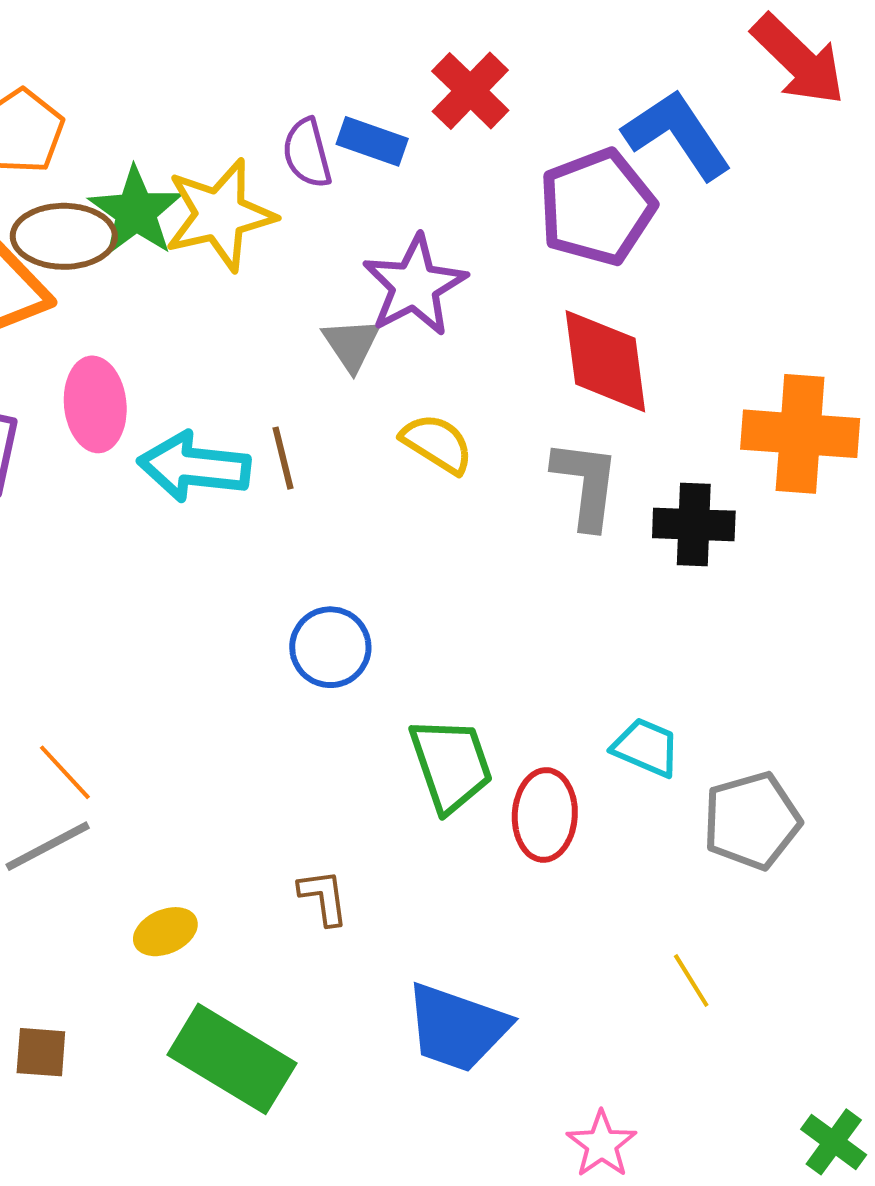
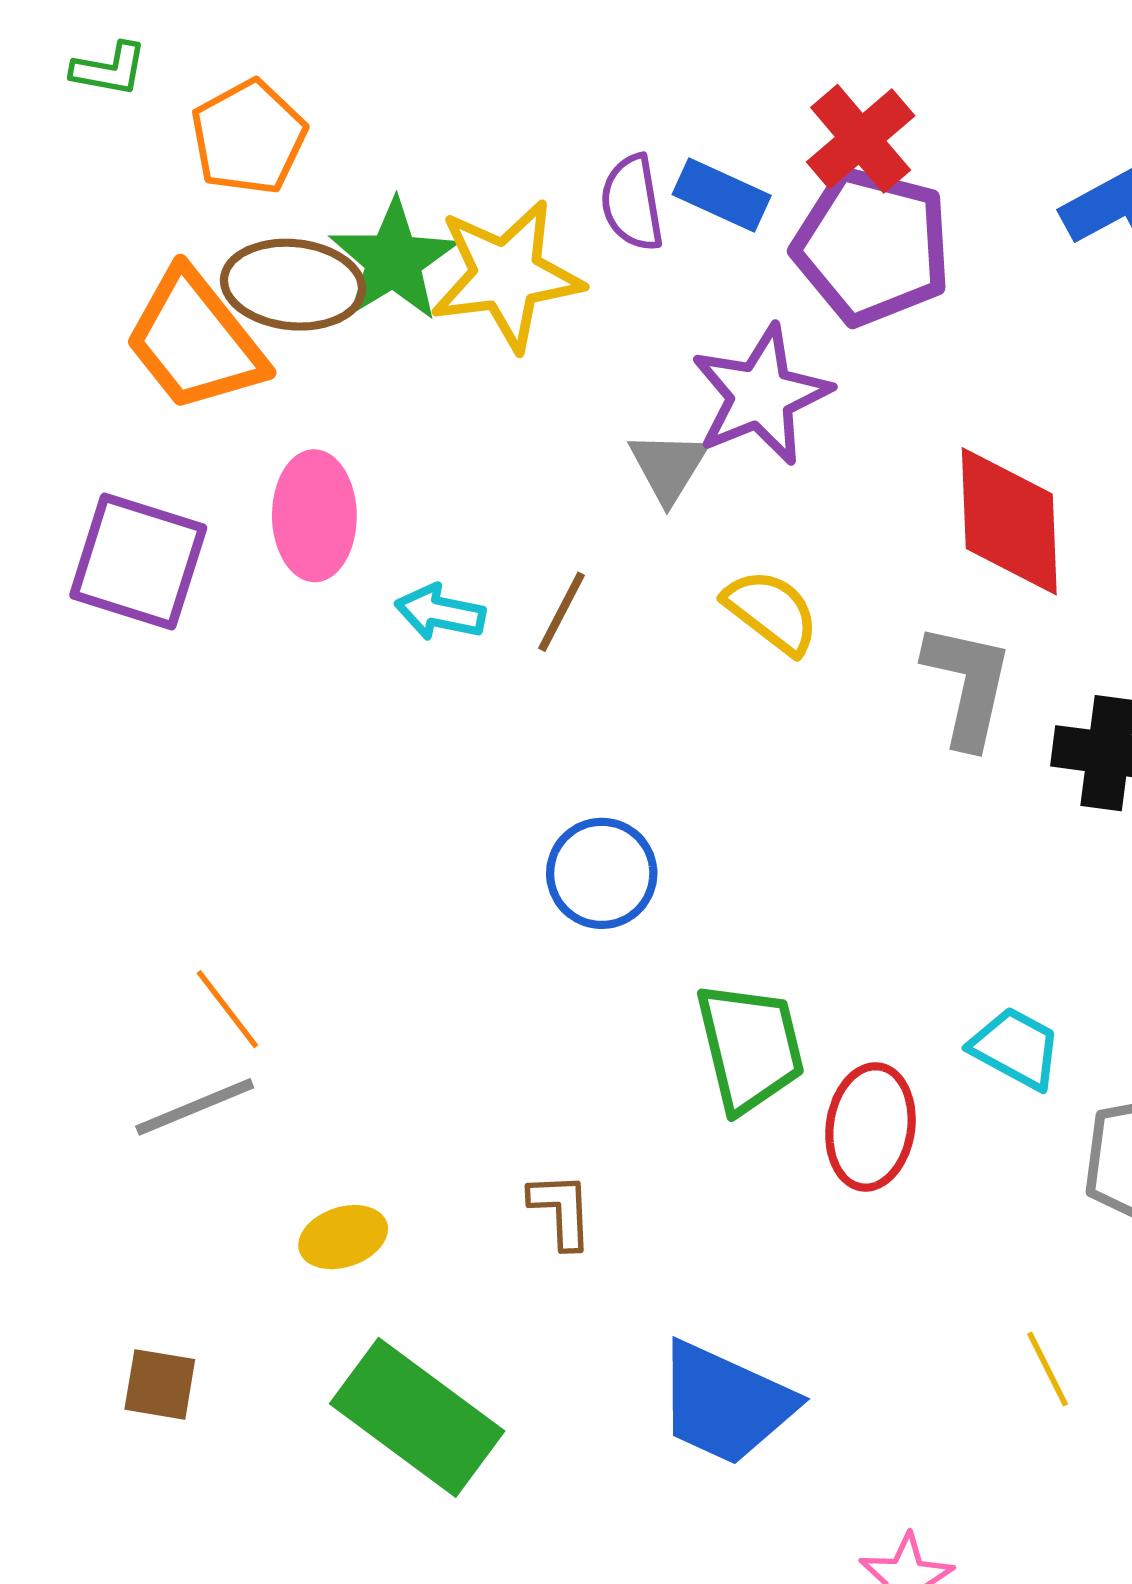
purple pentagon: (597, 207) -> (872, 246), moved, turned 30
brown line: (283, 458) -> (561, 612), turned 36
cyan arrow: (194, 467) -> (440, 612), size x0.6

